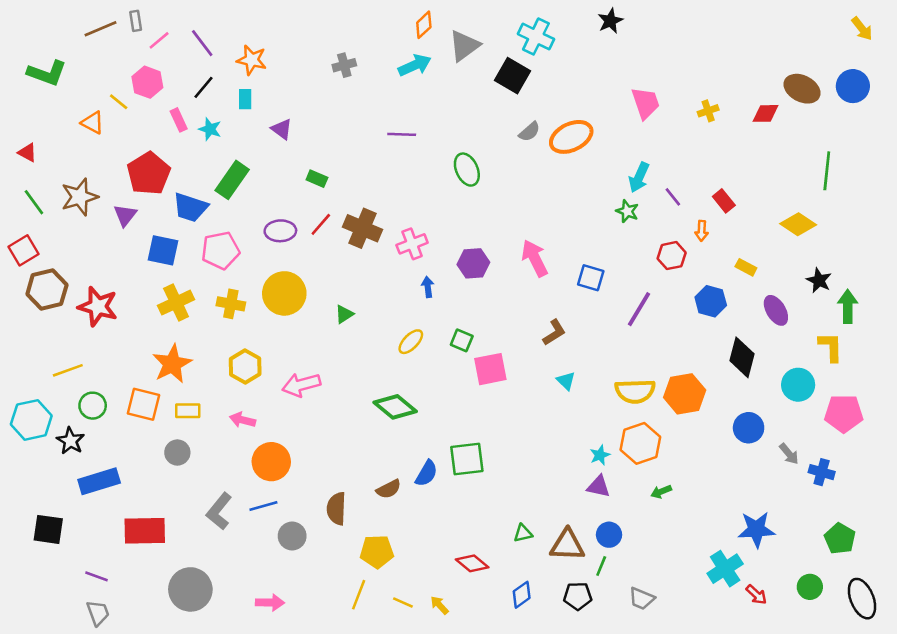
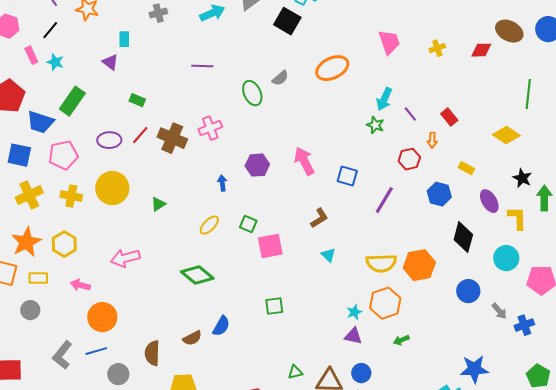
cyan rectangle: (245, 99) -> (124, 39), moved
gray semicircle: (529, 132) -> (280, 78), moved
pink cross: (412, 244) -> (210, 128), moved
yellow L-shape: (831, 347) -> (517, 218), moved
yellow hexagon: (245, 366) -> (64, 244), moved
green square: (467, 459) -> (274, 306), moved, size x0.7
blue cross: (822, 472) -> (524, 325), turned -36

